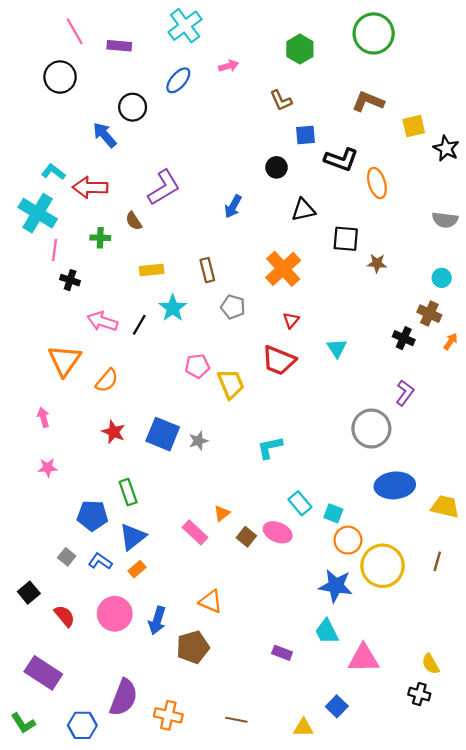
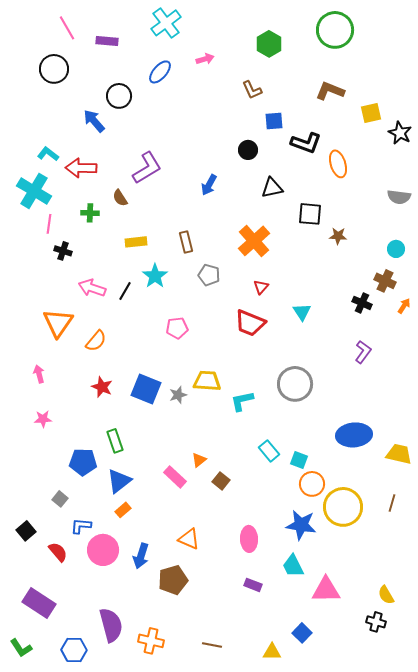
yellow trapezoid: (231, 384) -> (207, 381), moved, turned -64
gray circle: (371, 429) -> (295, 384), moved
pink ellipse: (278, 532) -> (249, 539), moved, turned 65
blue L-shape: (100, 561) -> (81, 526), moved, turned -30
purple semicircle: (124, 697) -> (111, 625), turned -36

